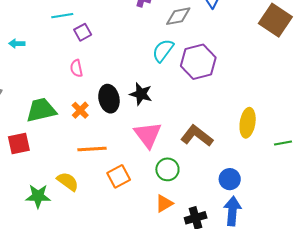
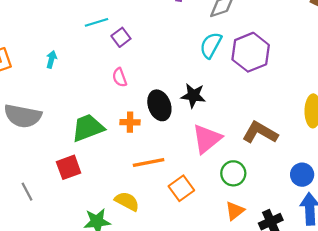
cyan arrow: (17, 44) -> (51, 59), turned 112
orange cross: (80, 110) -> (130, 122), turned -36
pink triangle: (148, 135) -> (207, 139), turned 36

